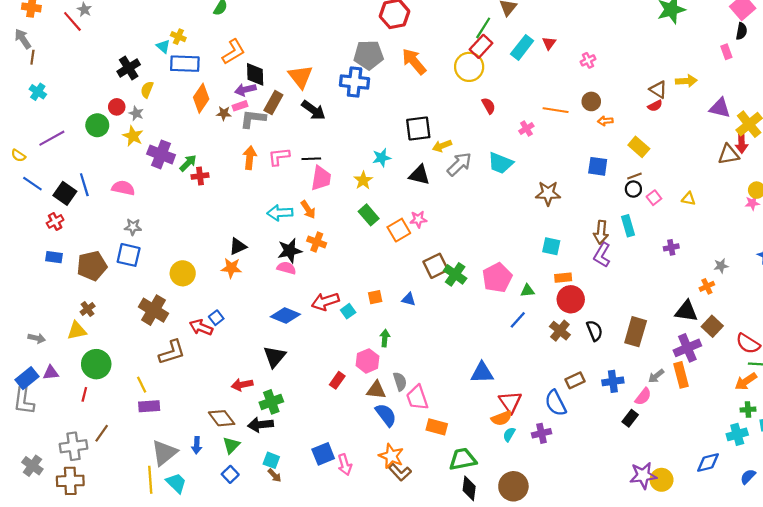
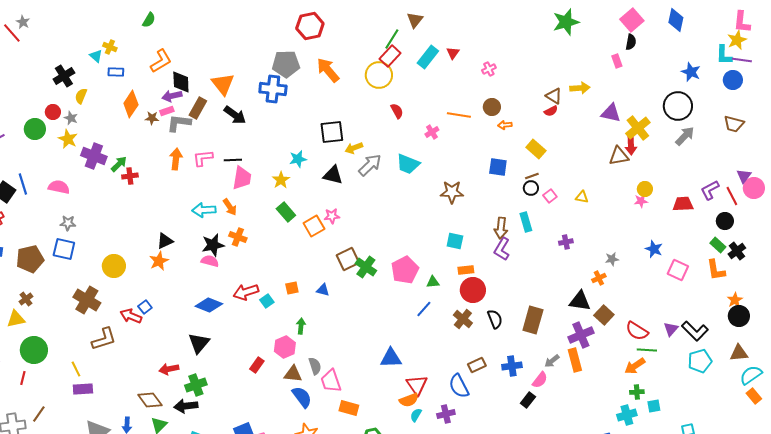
blue rectangle: (185, 64) -> (116, 72), size x0.6
orange star: (231, 268) -> (159, 261), turned -30

